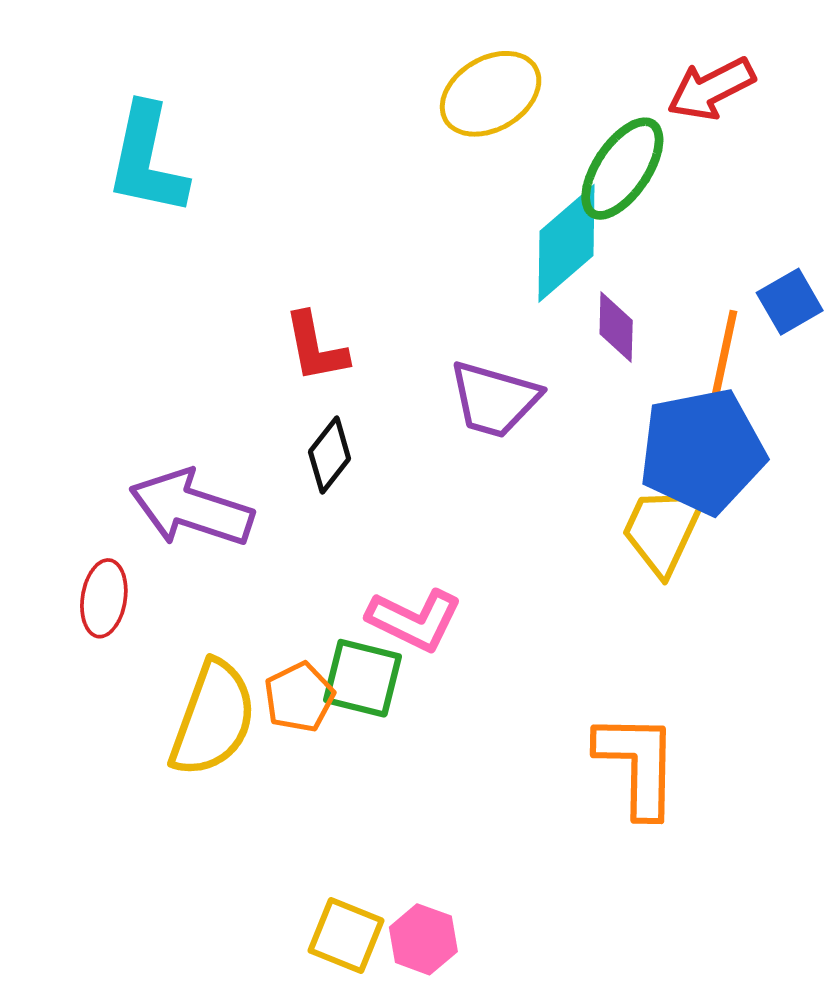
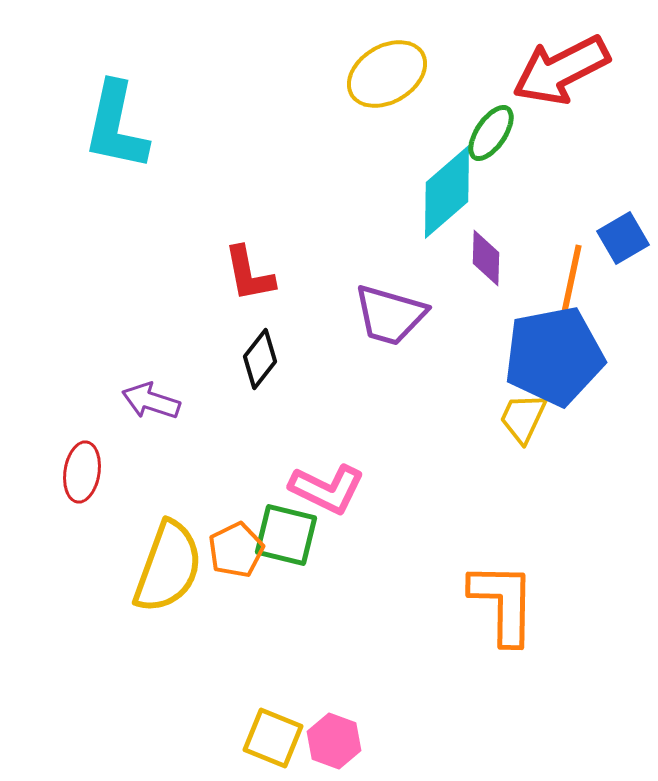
red arrow: (711, 89) -> (561, 70), size x1.4
green ellipse: (622, 169) -> (491, 133), size x0.7
purple arrow: (191, 508) -> (151, 401), size x0.6
yellow trapezoid: (663, 530) -> (523, 418), size x0.7

